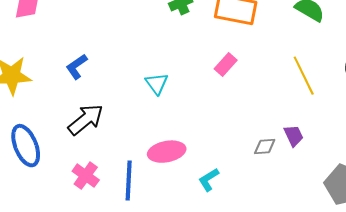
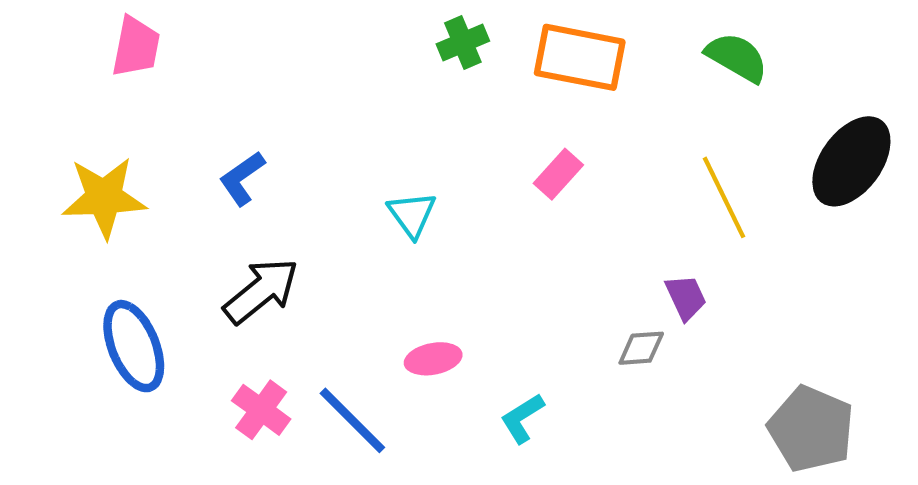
purple trapezoid: (294, 136) -> (686, 297), moved
pink ellipse: (167, 152) -> (433, 359), size x0.7
blue line: (129, 181) -> (352, 420), turned -48

